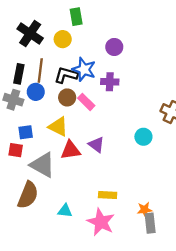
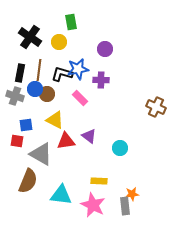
blue star: (84, 69) -> (78, 69), turned -30
brown circle: (67, 97) -> (47, 94), moved
cyan circle: (143, 137) -> (120, 148), moved
cyan triangle: (65, 211) -> (61, 195), size x1.6
gray rectangle: (150, 223) -> (125, 206), moved

